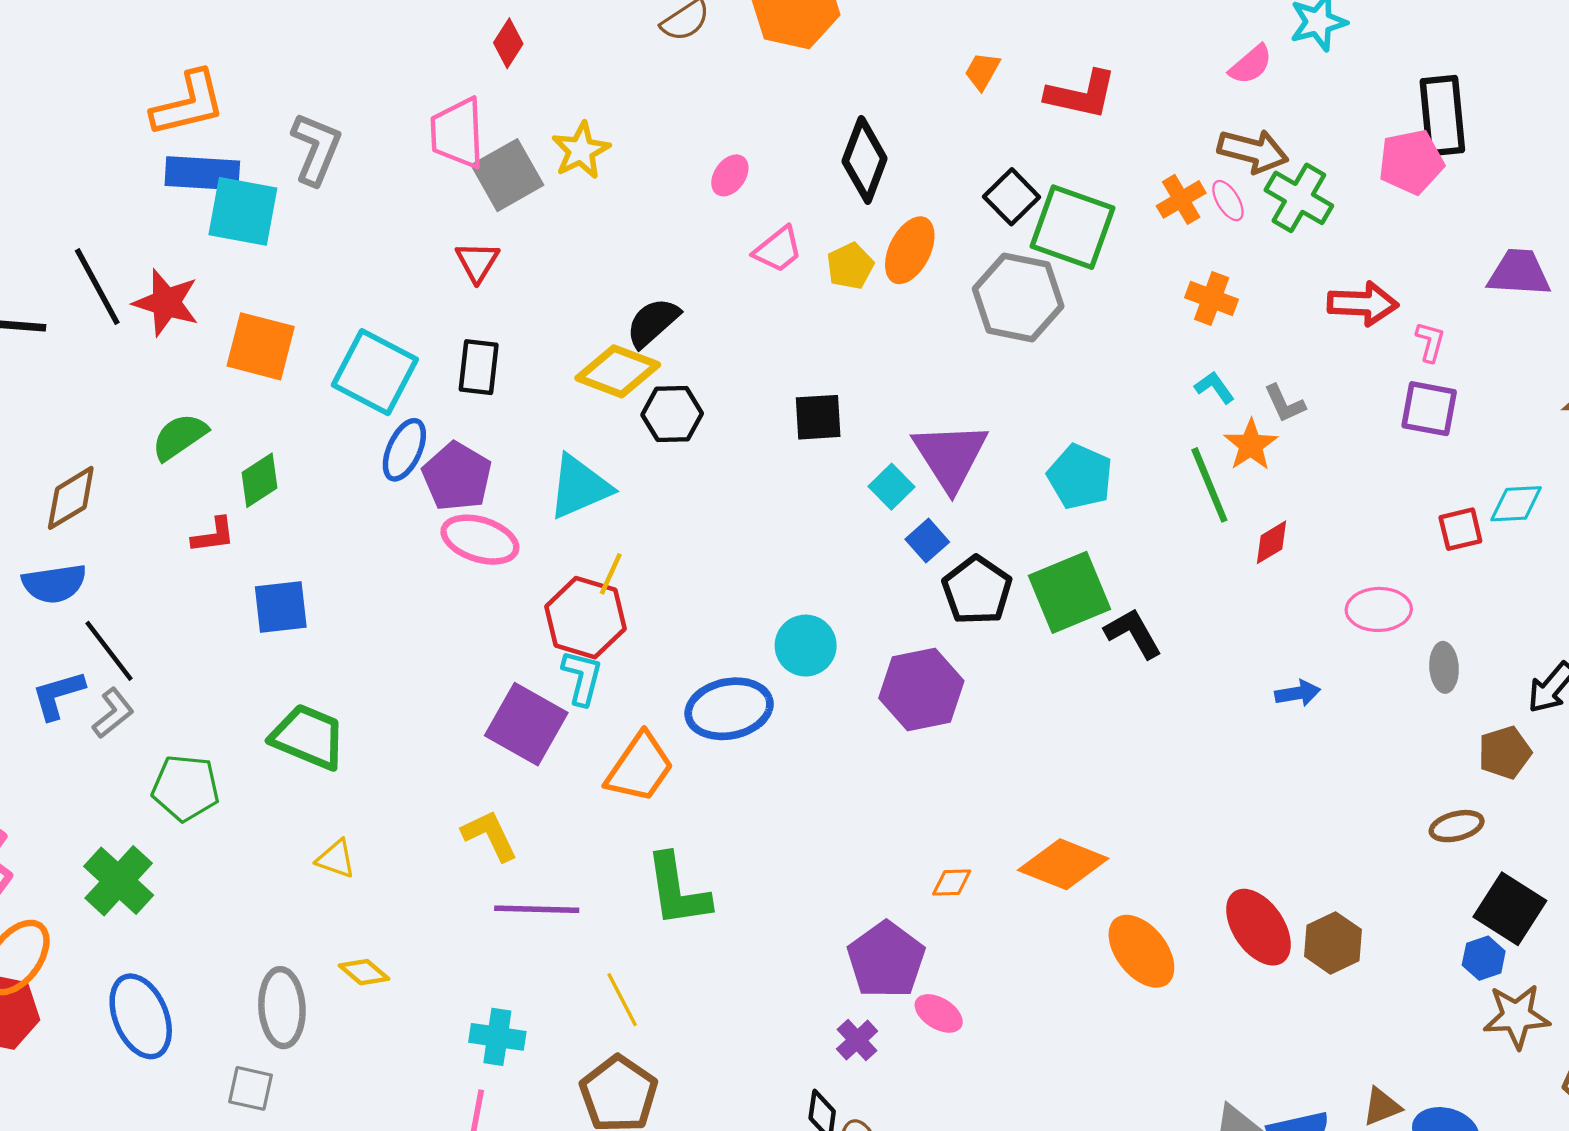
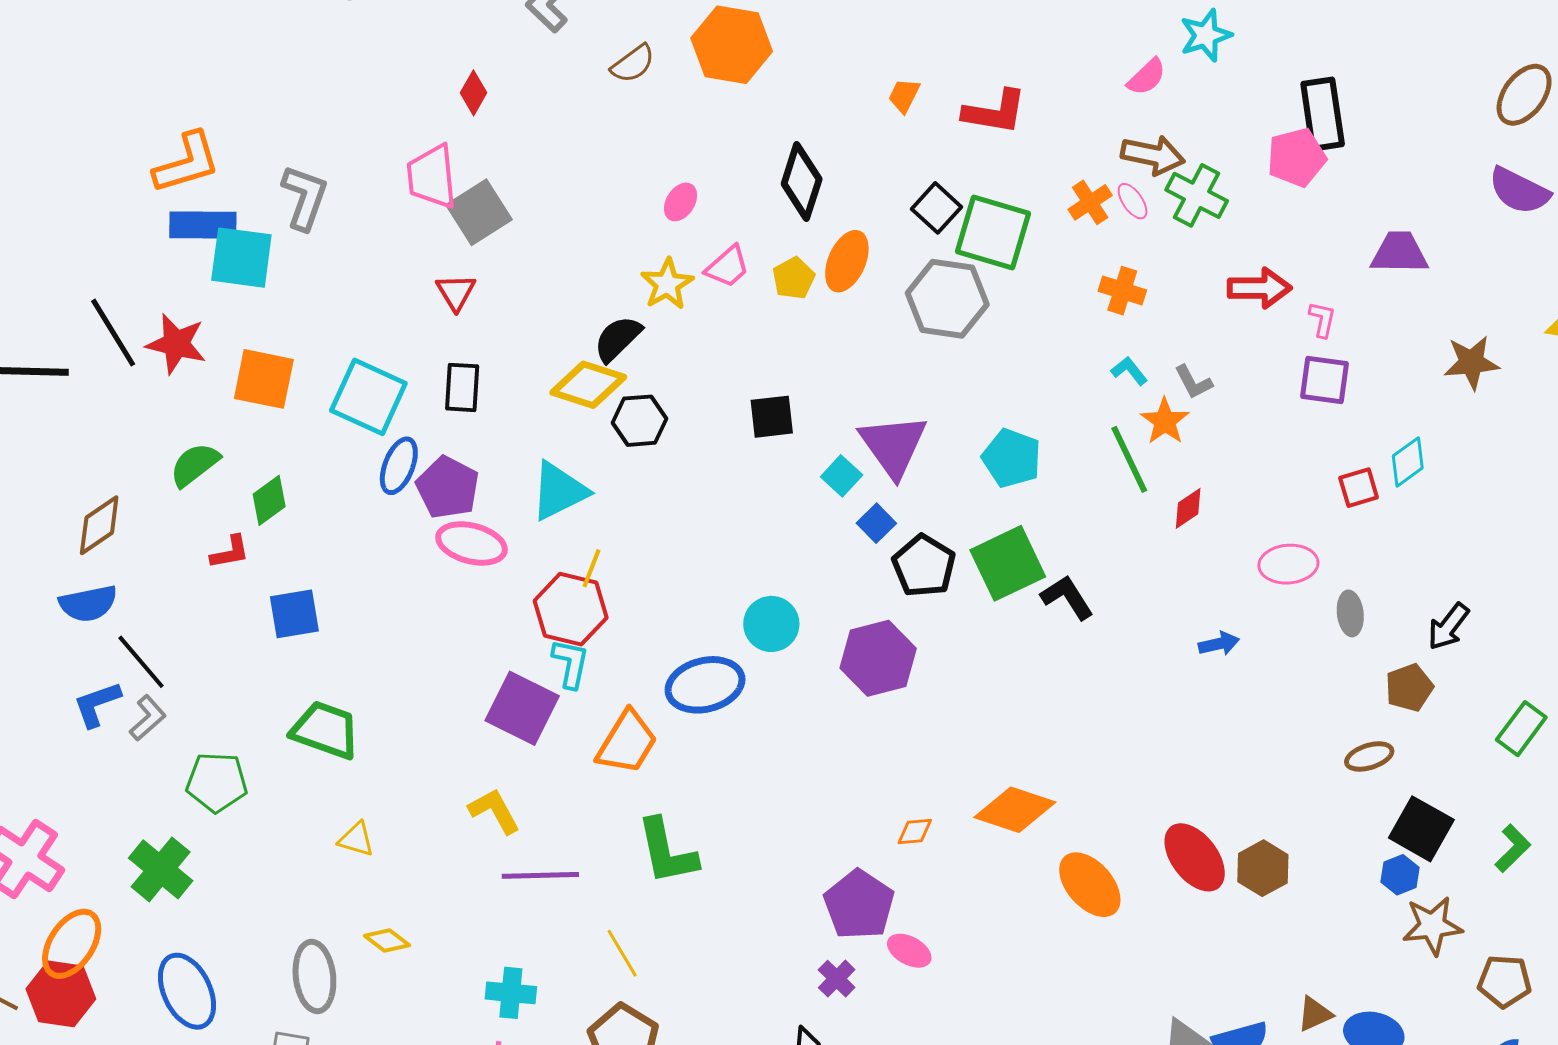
yellow star: (581, 150) -> (667, 284), moved
cyan diamond: (1516, 504) -> (1408, 462), turned -30

